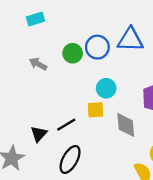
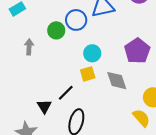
gray arrow: (38, 64) -> (29, 47), turned 77

